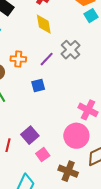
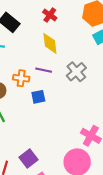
purple line: (47, 59) -> (44, 70), moved, turned 56
blue square: (38, 85) -> (38, 97), moved

